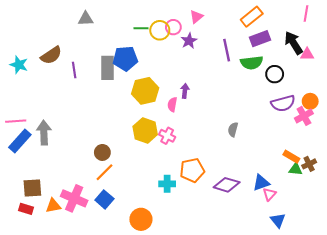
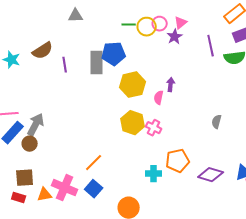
pink triangle: (196, 17) -> (181, 23), moved
gray arrow: (44, 133) -> (36, 125), turned 30
brown circle: (102, 152) -> (30, 144), moved

